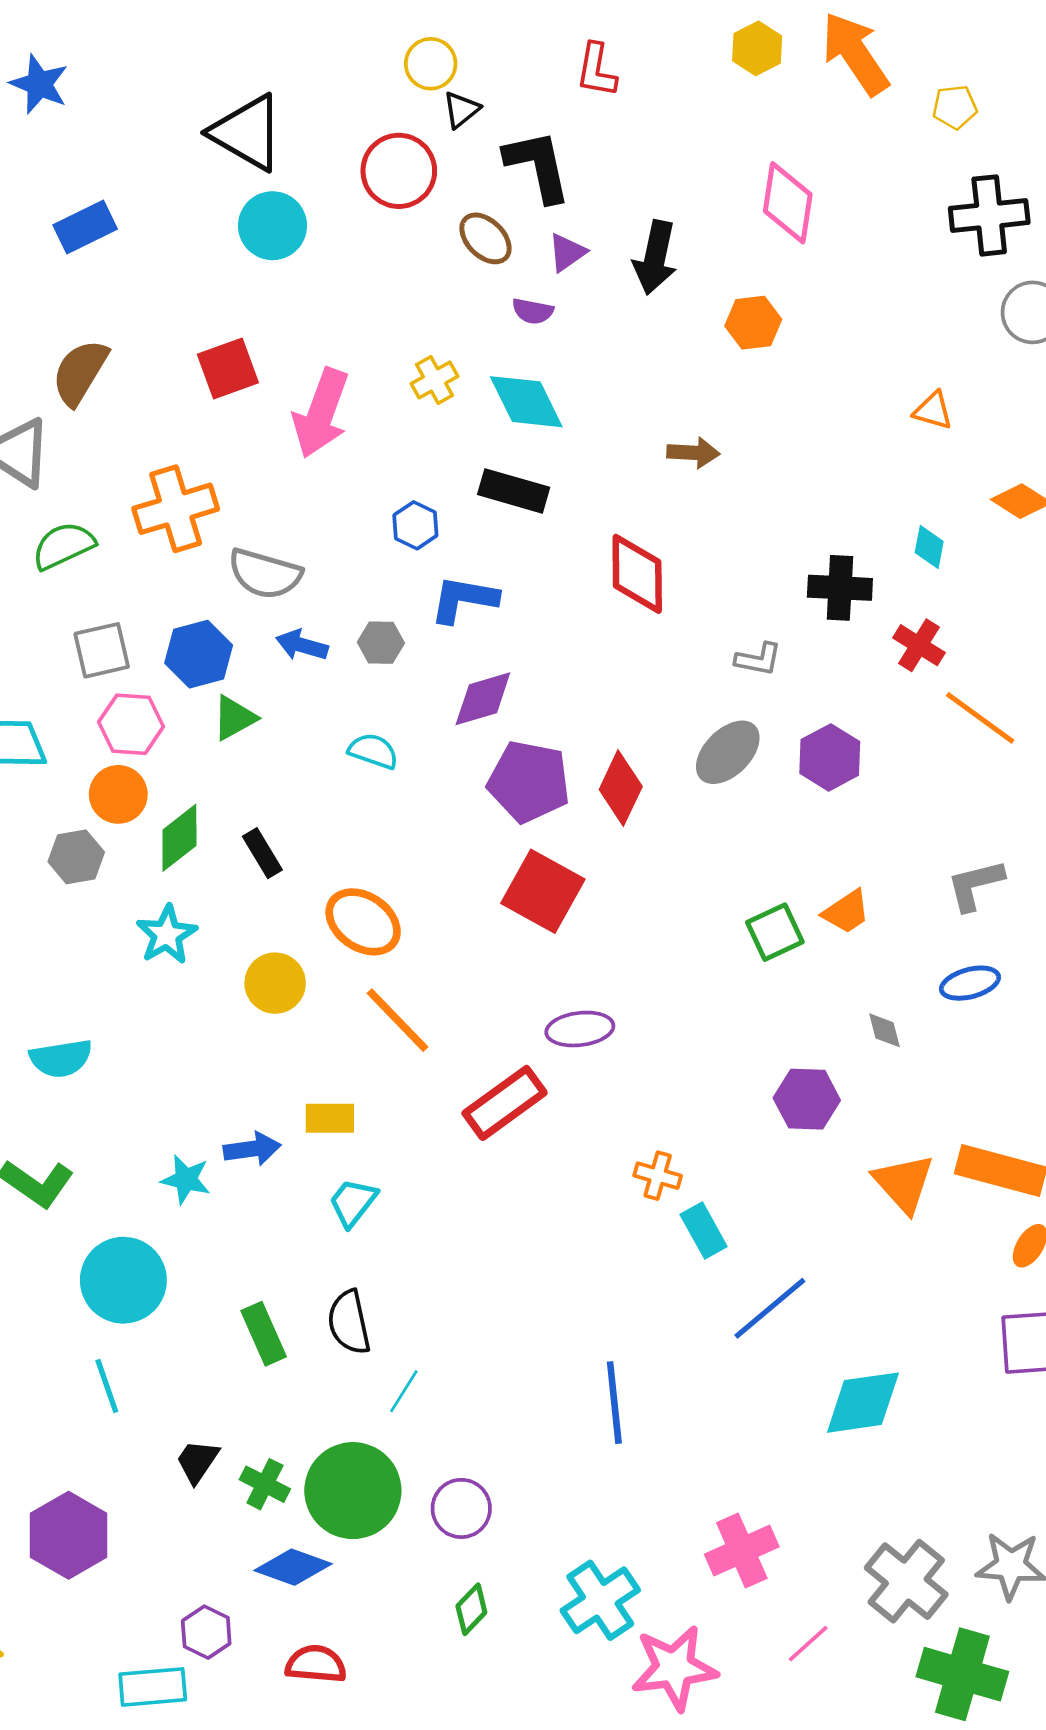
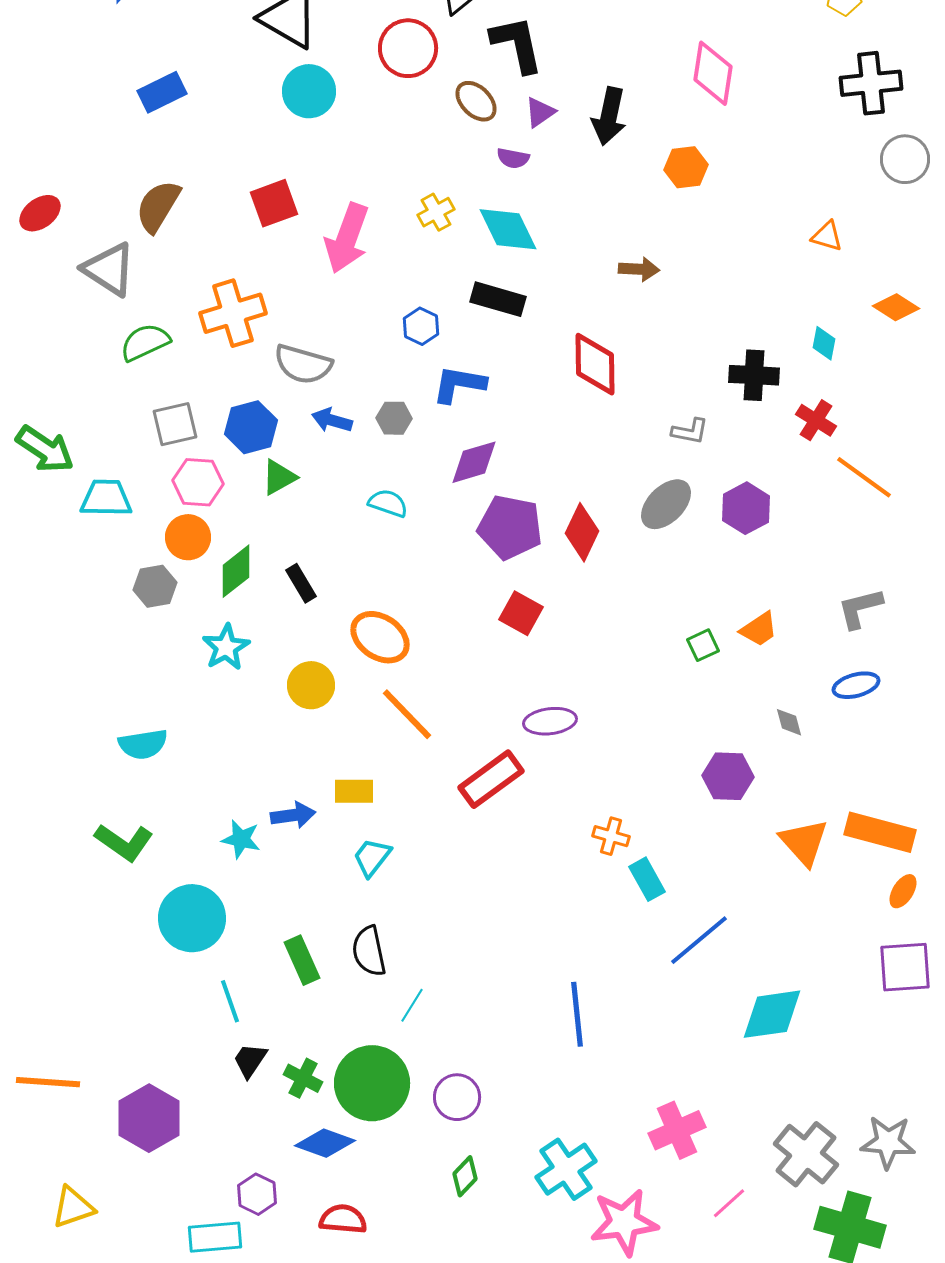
red square: (543, 891) -> (521, 613), size x0.7
green square: (775, 932) -> (703, 645), size x0.7
cyan line: (107, 1386) -> (230, 1001), moved

